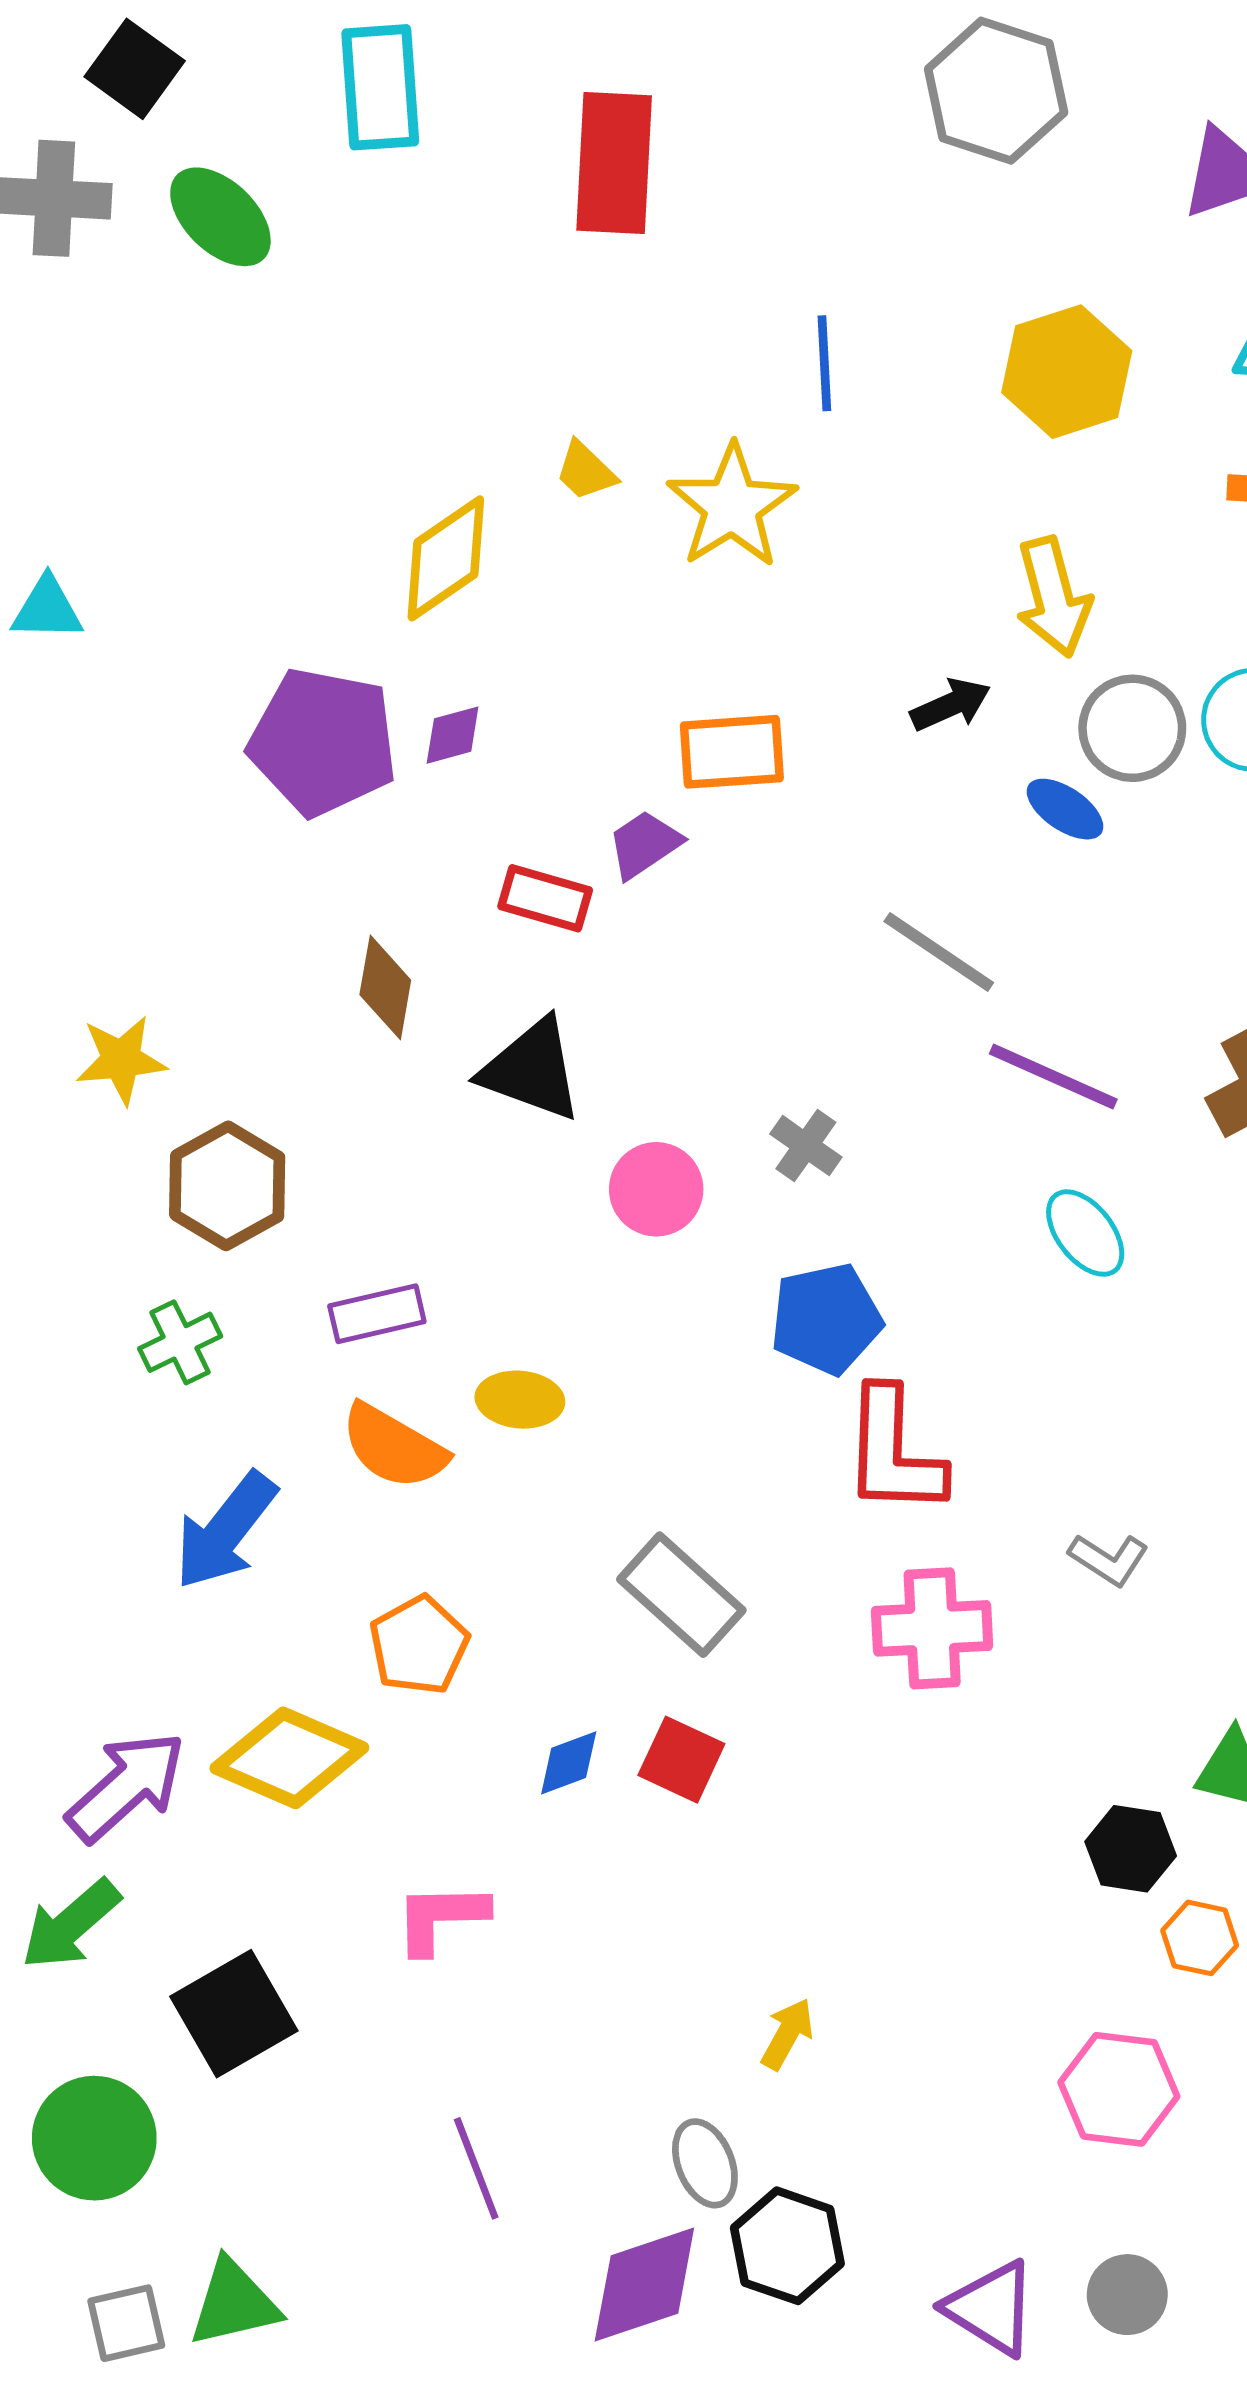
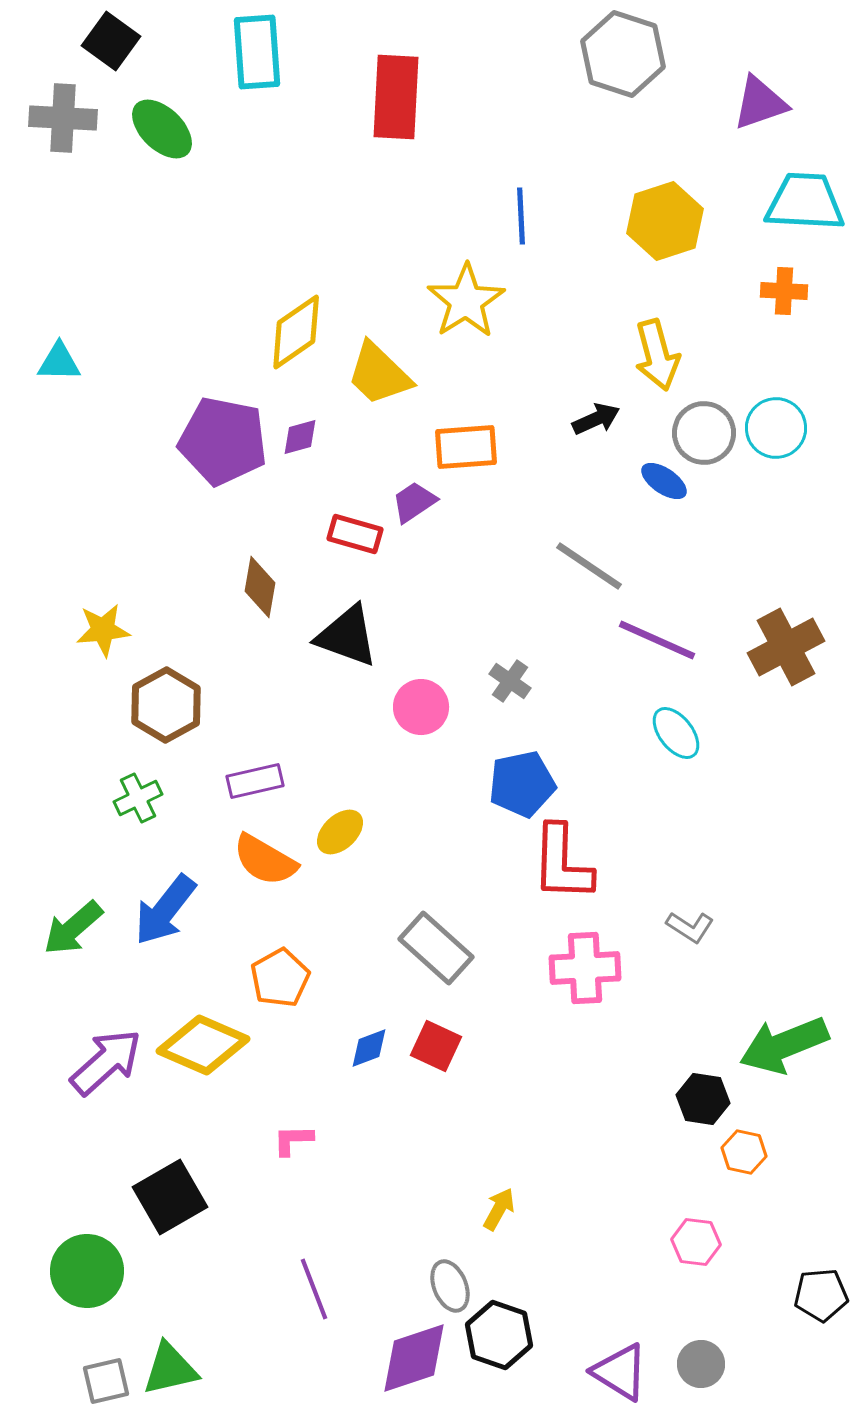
yellow trapezoid: (586, 471) -> (379, 374), moved, size x1.8
yellow ellipse: (520, 1400) -> (340, 832), turned -48
pink L-shape: (441, 1918) -> (293, 1140), size x0.7
green arrow: (71, 1924) -> (73, 928), moved
pink hexagon: (1119, 2089) -> (696, 1242), size x0.7

